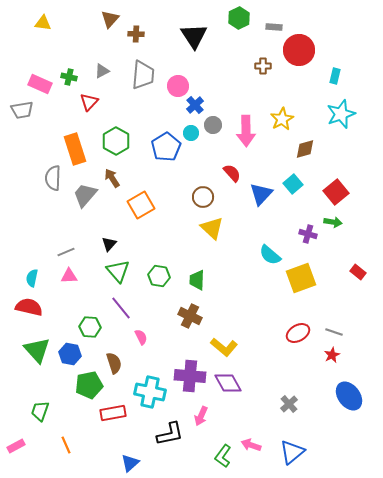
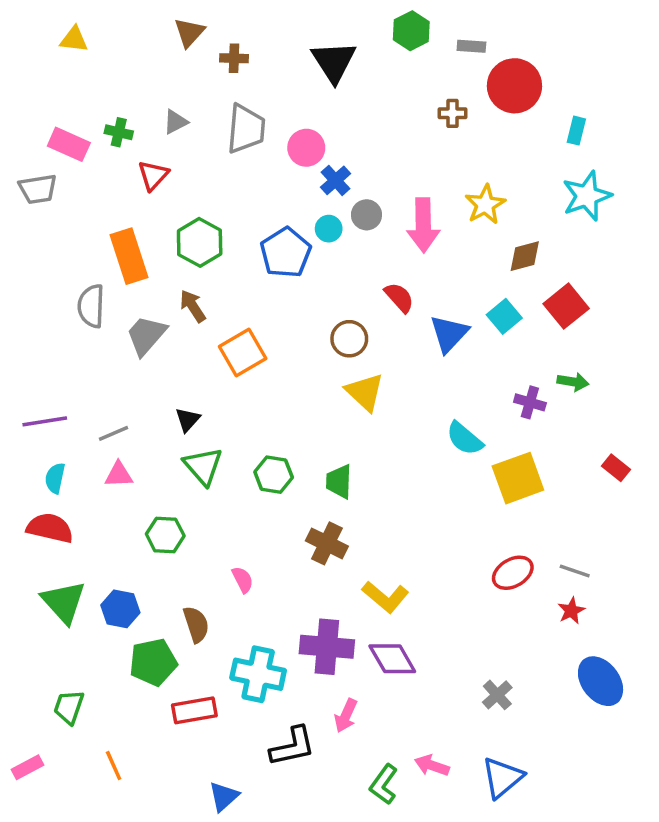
red square: (336, 192) -> (566, 306), moved
purple line: (121, 308) -> (45, 421), moved, turned -60
green hexagon: (90, 327) -> (165, 535), moved

